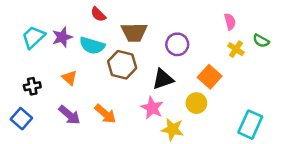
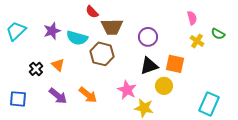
red semicircle: (98, 14) -> (92, 12), moved
cyan trapezoid: (33, 37) -> (16, 31), moved
orange square: (210, 77) -> (175, 64), turned -30
black triangle: (163, 79) -> (149, 66), moved
black cross: (32, 86) -> (36, 69), moved, turned -32
blue square: (21, 119) -> (18, 99), turned -36

